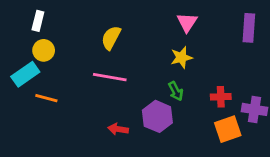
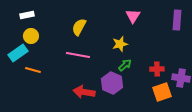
white rectangle: (38, 21) -> (27, 15), turned 64
yellow star: (181, 57) -> (120, 44), moved
green arrow: (176, 91) -> (125, 65), turned -104
red arrow: (118, 129) -> (84, 92), size x1.5

